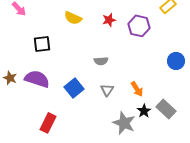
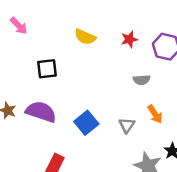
gray semicircle: (101, 61) -> (142, 80), moved
orange arrow: (137, 89) -> (155, 114), moved

